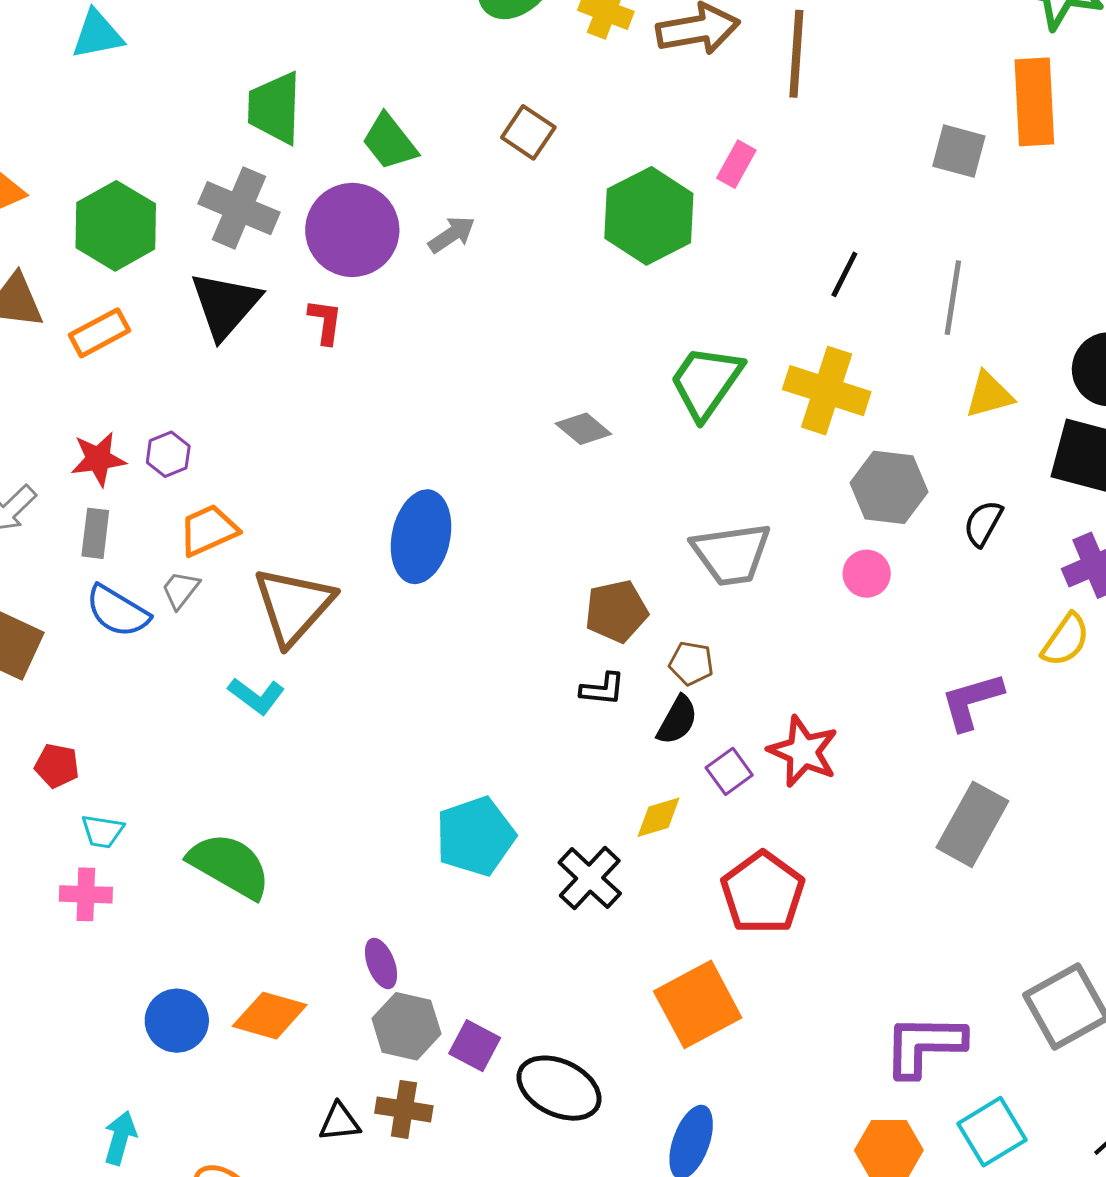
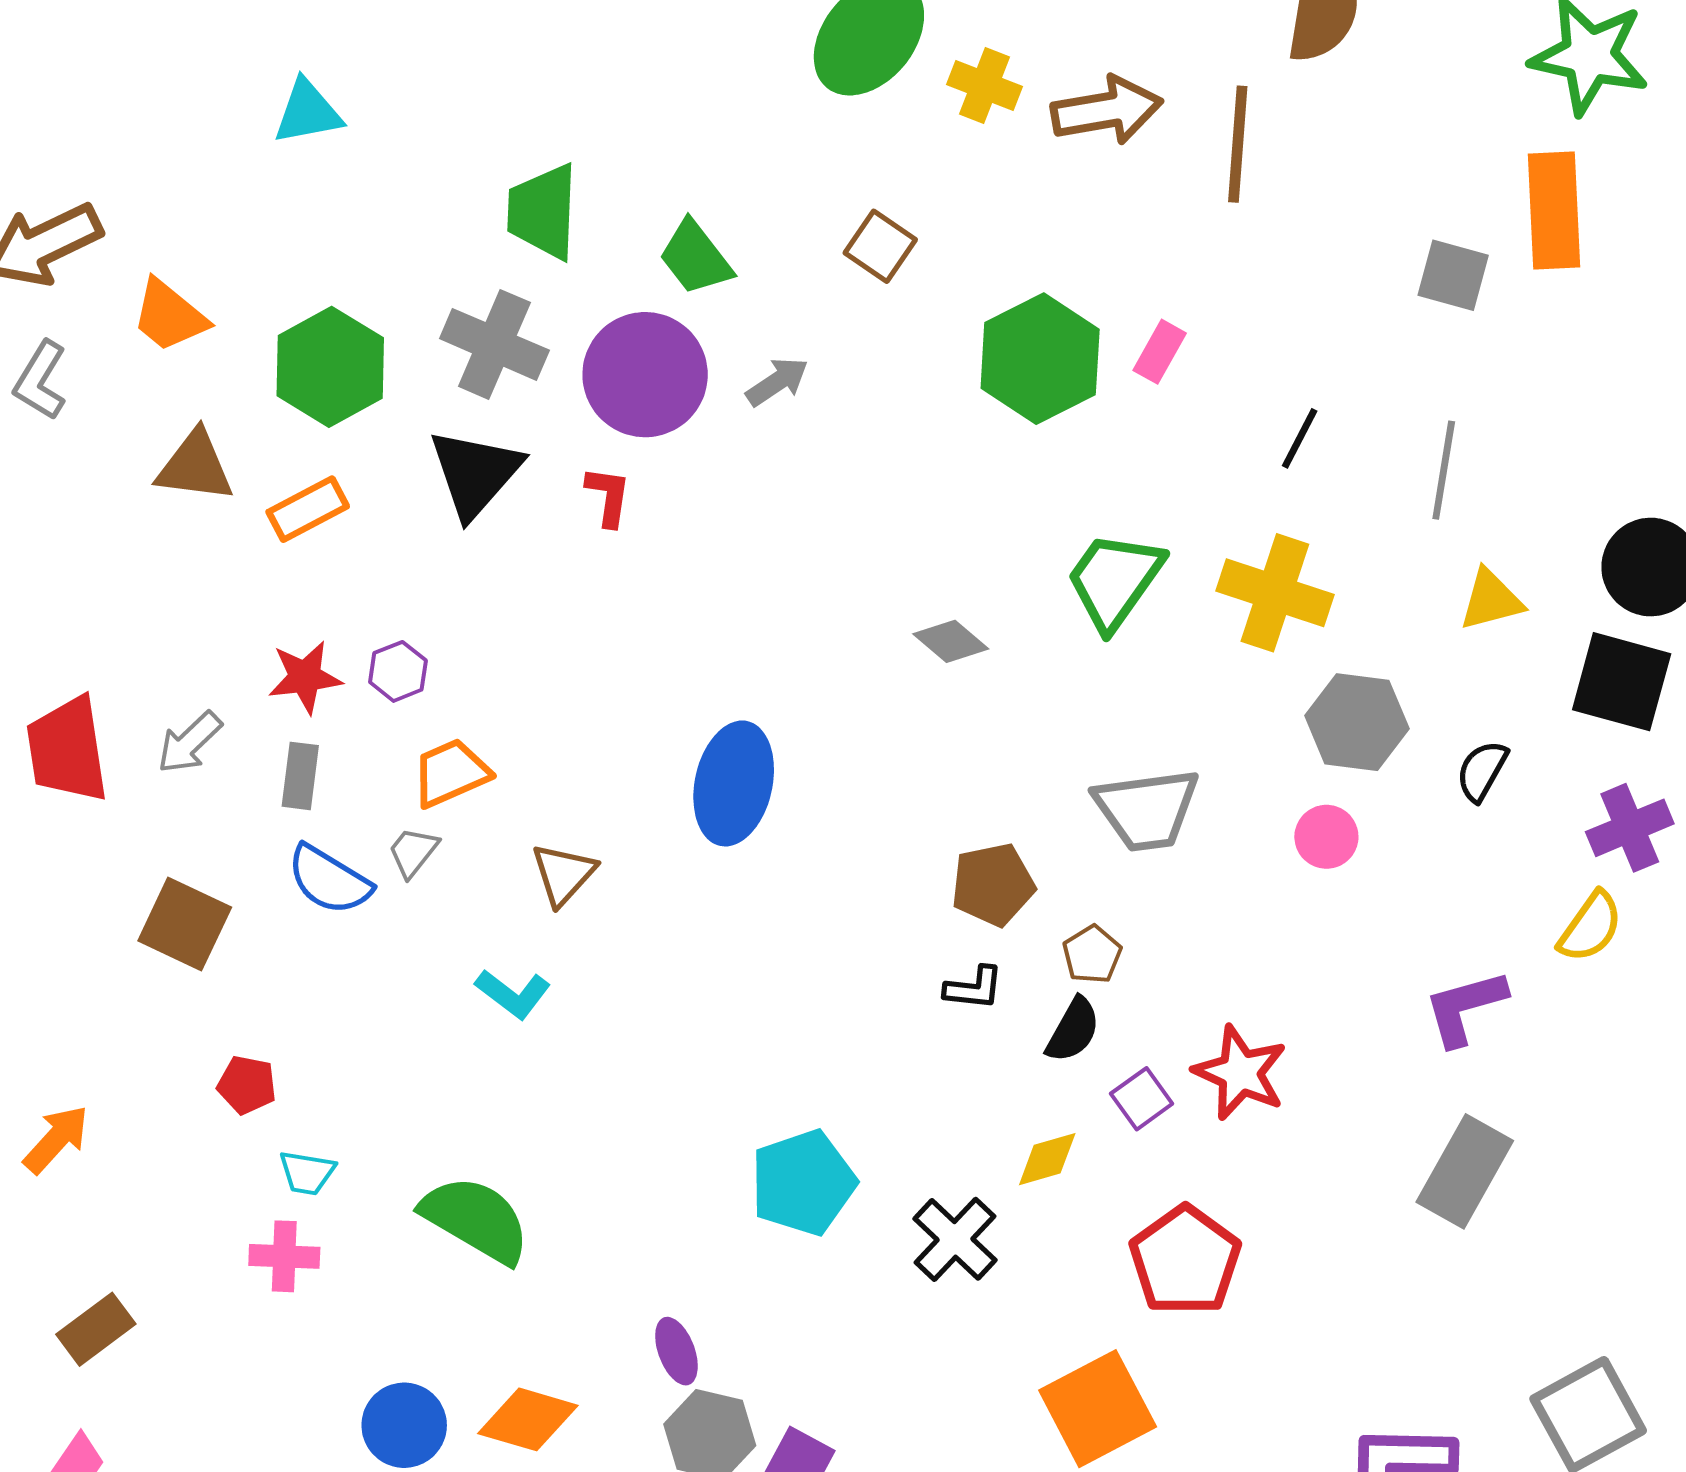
pink rectangle: (736, 164) -> (1160, 352), moved
brown triangle: (294, 606) -> (563, 874), size x0.6
brown pentagon: (691, 663) -> (1092, 954), turned 30

